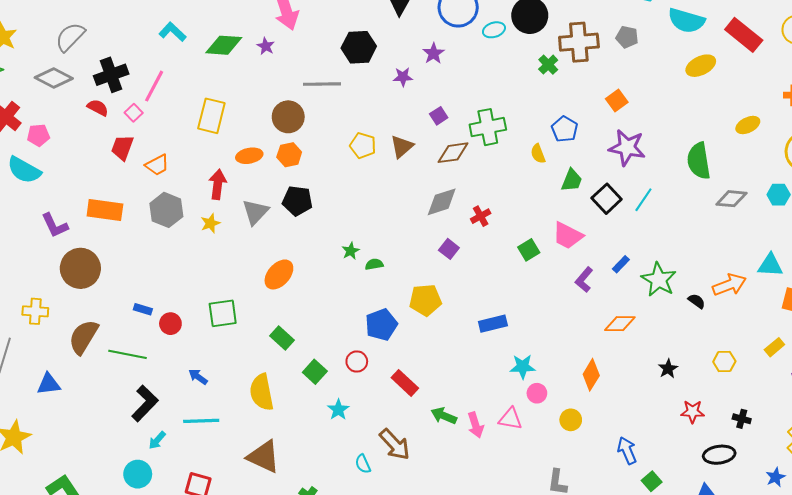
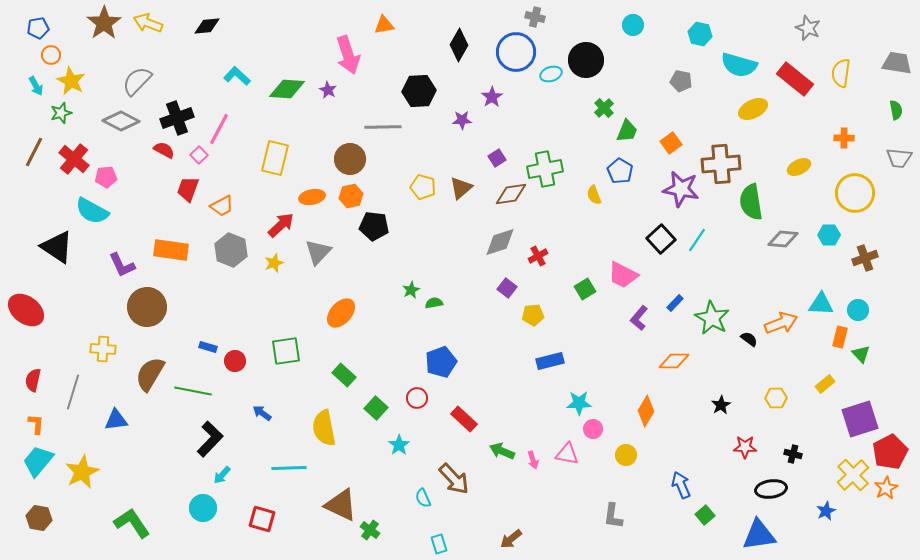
brown cross: (579, 42) -> (721, 164), moved
green trapezoid: (572, 180) -> (627, 131), moved
red arrow: (218, 184) -> (281, 225), turned 40
black pentagon: (297, 201) -> (374, 226), moved
yellow pentagon: (425, 300) -> (533, 315), moved, size x0.7
cyan line: (201, 421) -> (289, 468), moved
pink arrow: (476, 425) -> (533, 460), size x0.7
brown triangle: (264, 457) -> (341, 505), moved

